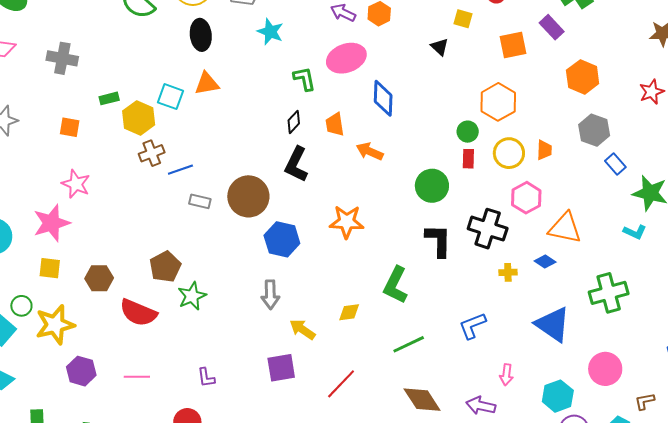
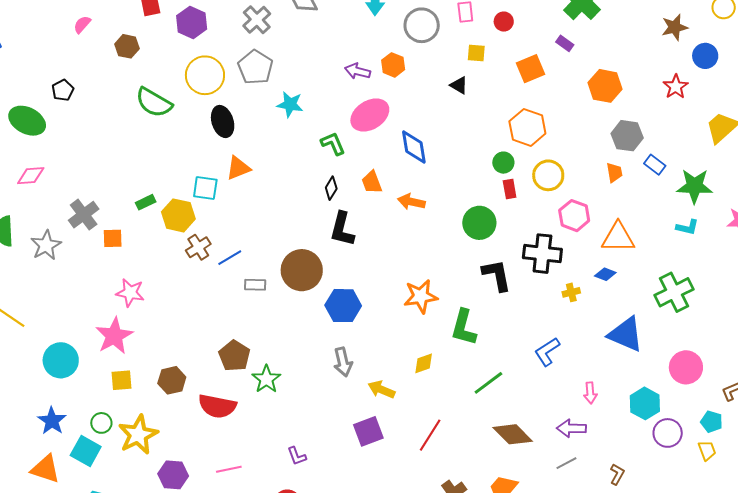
purple rectangle: (552, 27) -> (565, 43), size x0.7
gray cross: (62, 58) -> (84, 215), moved, turned -36
orange trapezoid: (544, 150) -> (614, 172), moved
orange star: (347, 222) -> (421, 296), moved

